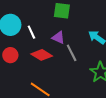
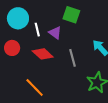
purple triangle: (58, 38) -> (55, 33), moved

